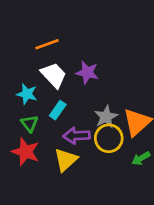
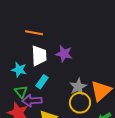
orange line: (47, 44) -> (34, 33), turned 30
white trapezoid: (54, 75) -> (39, 56), turned 40
purple arrow: (77, 136) -> (32, 101), moved

